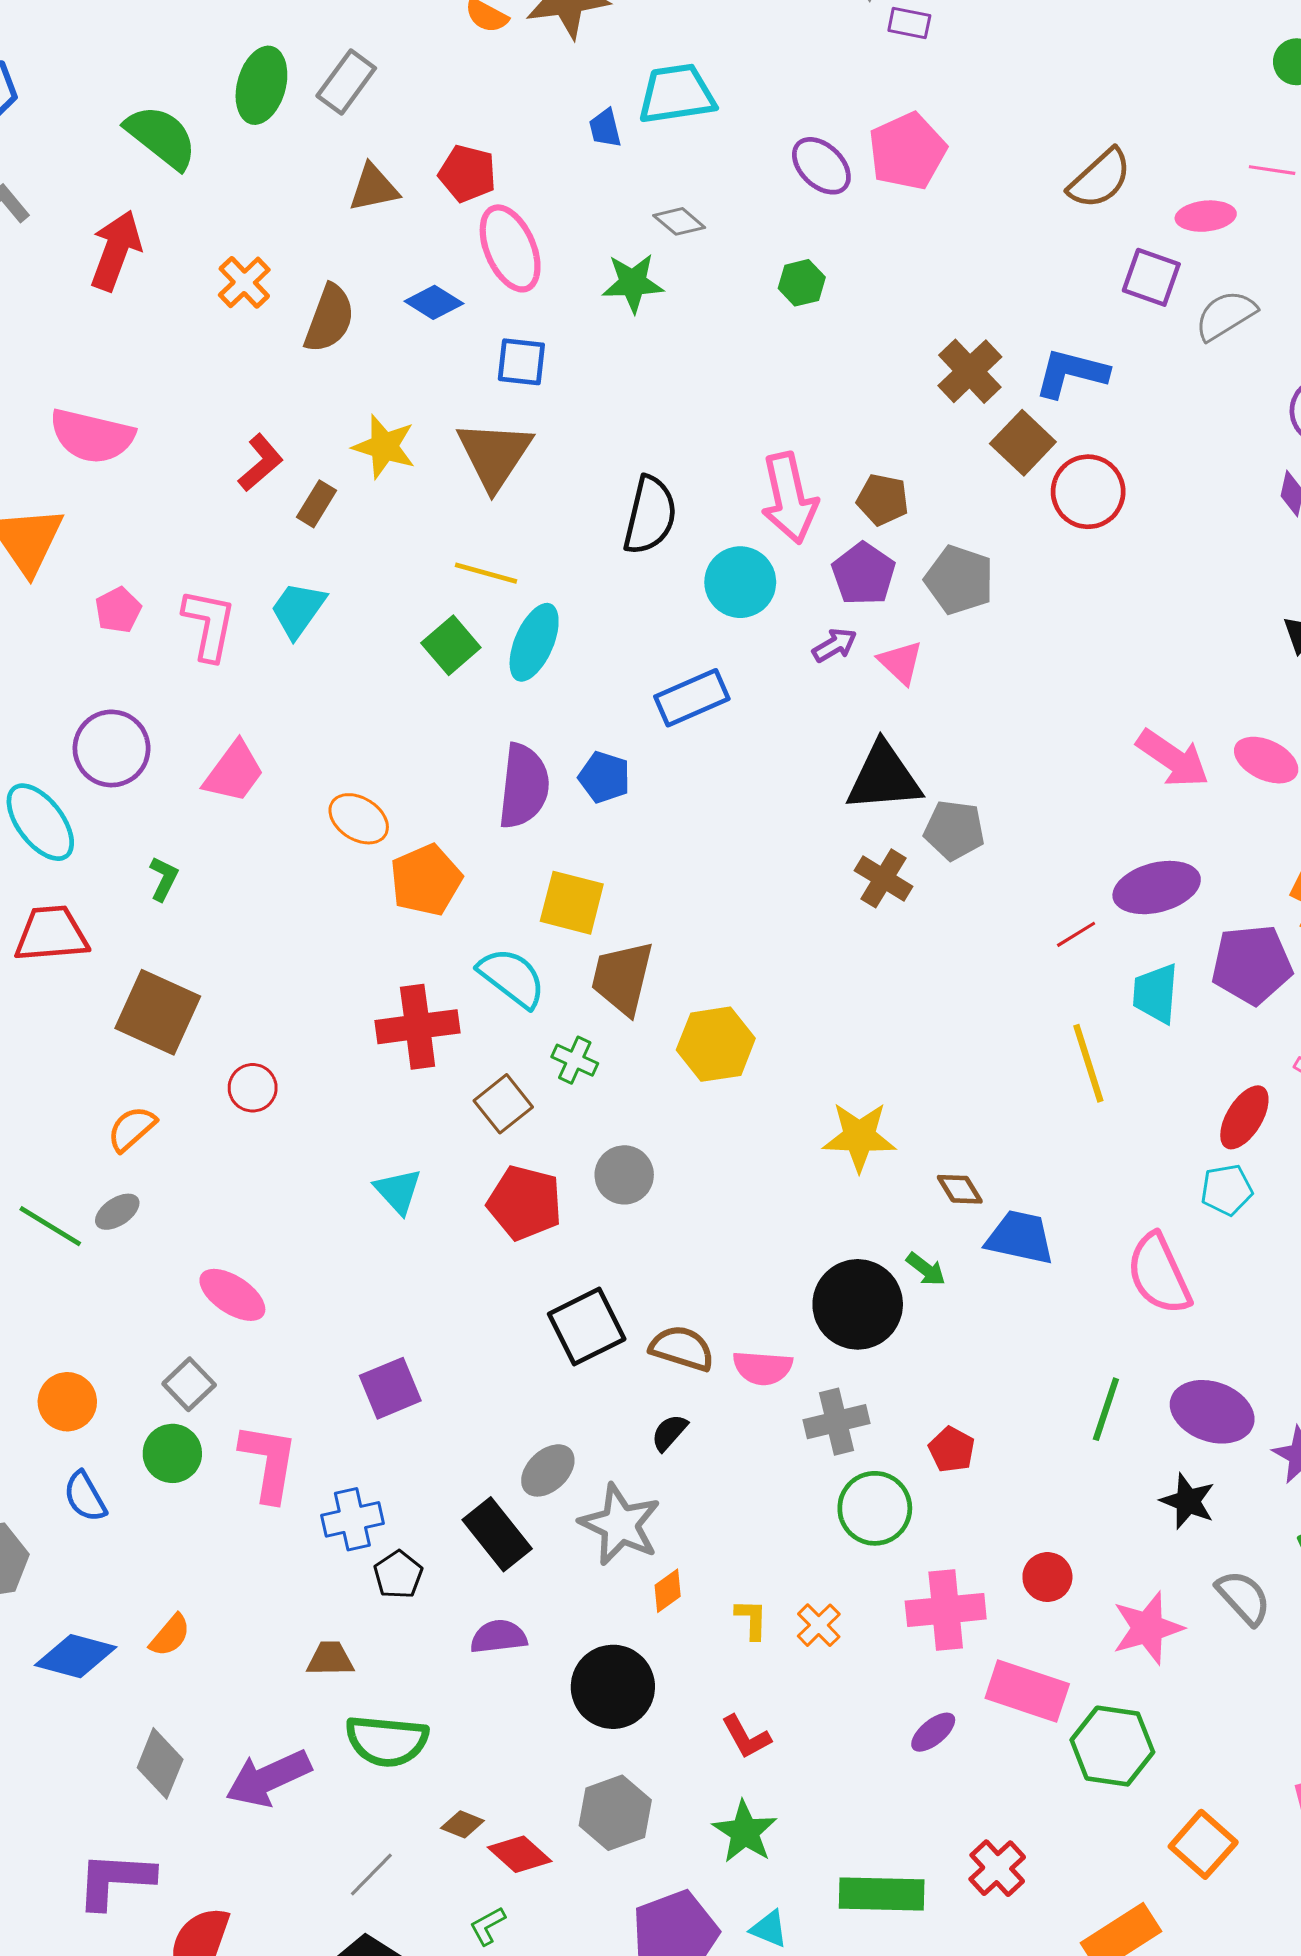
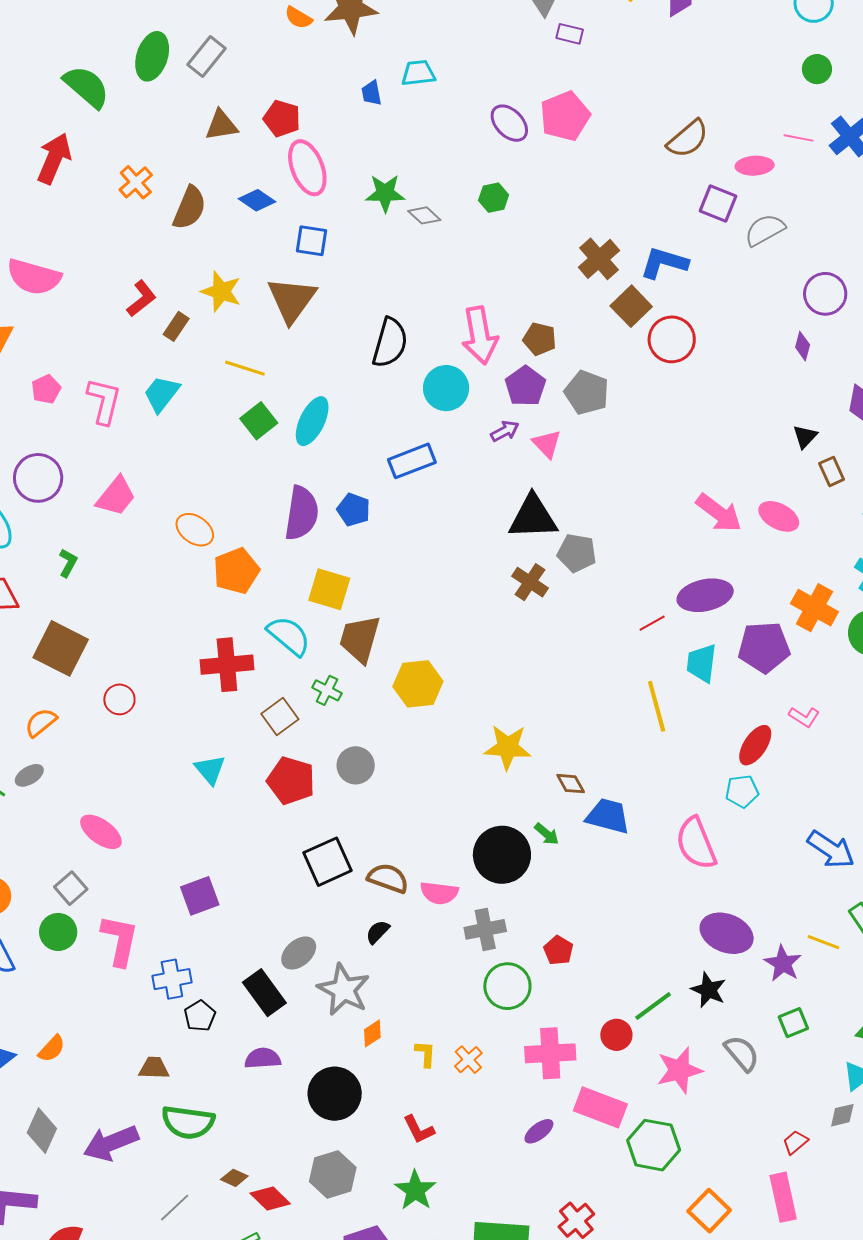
cyan trapezoid: (677, 94) -> (418, 73), size x0.7
gray diamond: (679, 221) -> (424, 215), moved
yellow line: (486, 573) -> (245, 368), moved
green line: (1106, 1409) -> (653, 1006), moved, turned 33

